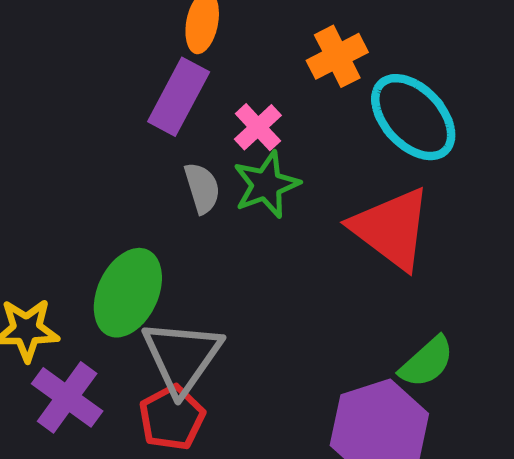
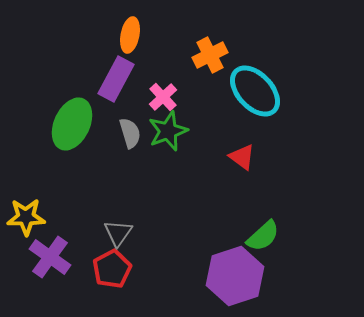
red triangle: (391, 229) -> (242, 157), size x0.5
green ellipse: (128, 293) -> (72, 124), moved
gray triangle: (182, 357) -> (118, 233), size x0.6

